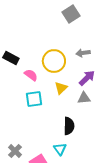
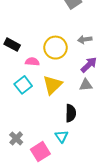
pink semicircle: (31, 75) -> (32, 62), turned -32
yellow triangle: (61, 88) -> (52, 85), moved, size x1.5
cyan square: (34, 99) -> (23, 85), moved, turned -30

